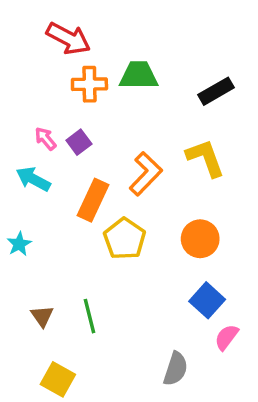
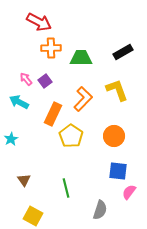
green trapezoid: (139, 75) -> (81, 58), moved
blue square: (207, 300) -> (118, 171), turned -36
green line: (89, 316) -> (66, 188), moved

